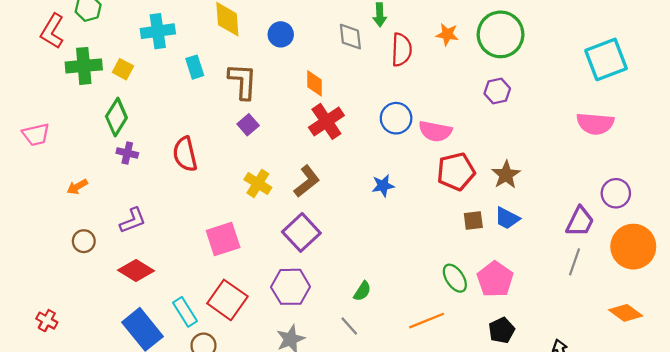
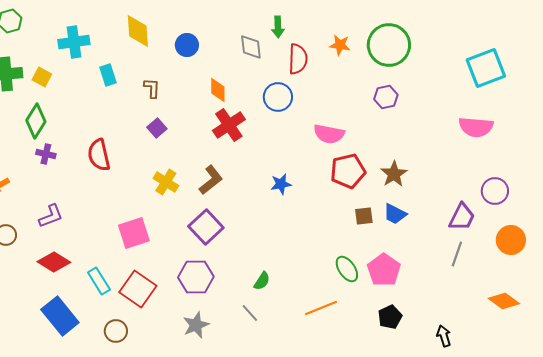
brown L-shape: (243, 81) -> (152, 88), size x0.6
blue circle: (396, 118) -> (278, 97), moved
orange circle: (633, 247) -> (511, 240), size x0.7
cyan rectangle: (185, 312) -> (99, 281), moved

